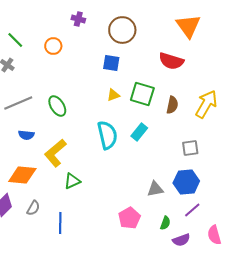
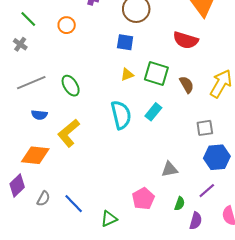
brown semicircle: (172, 105) -> (187, 85), turned -42
green triangle: (72, 181) -> (109, 219), moved
blue hexagon: (186, 182) -> (217, 157), moved
gray semicircle: (33, 208) -> (43, 199), moved
blue line: (60, 223) -> (74, 204), turned -45
purple semicircle: (181, 240) -> (196, 221), turned -54

